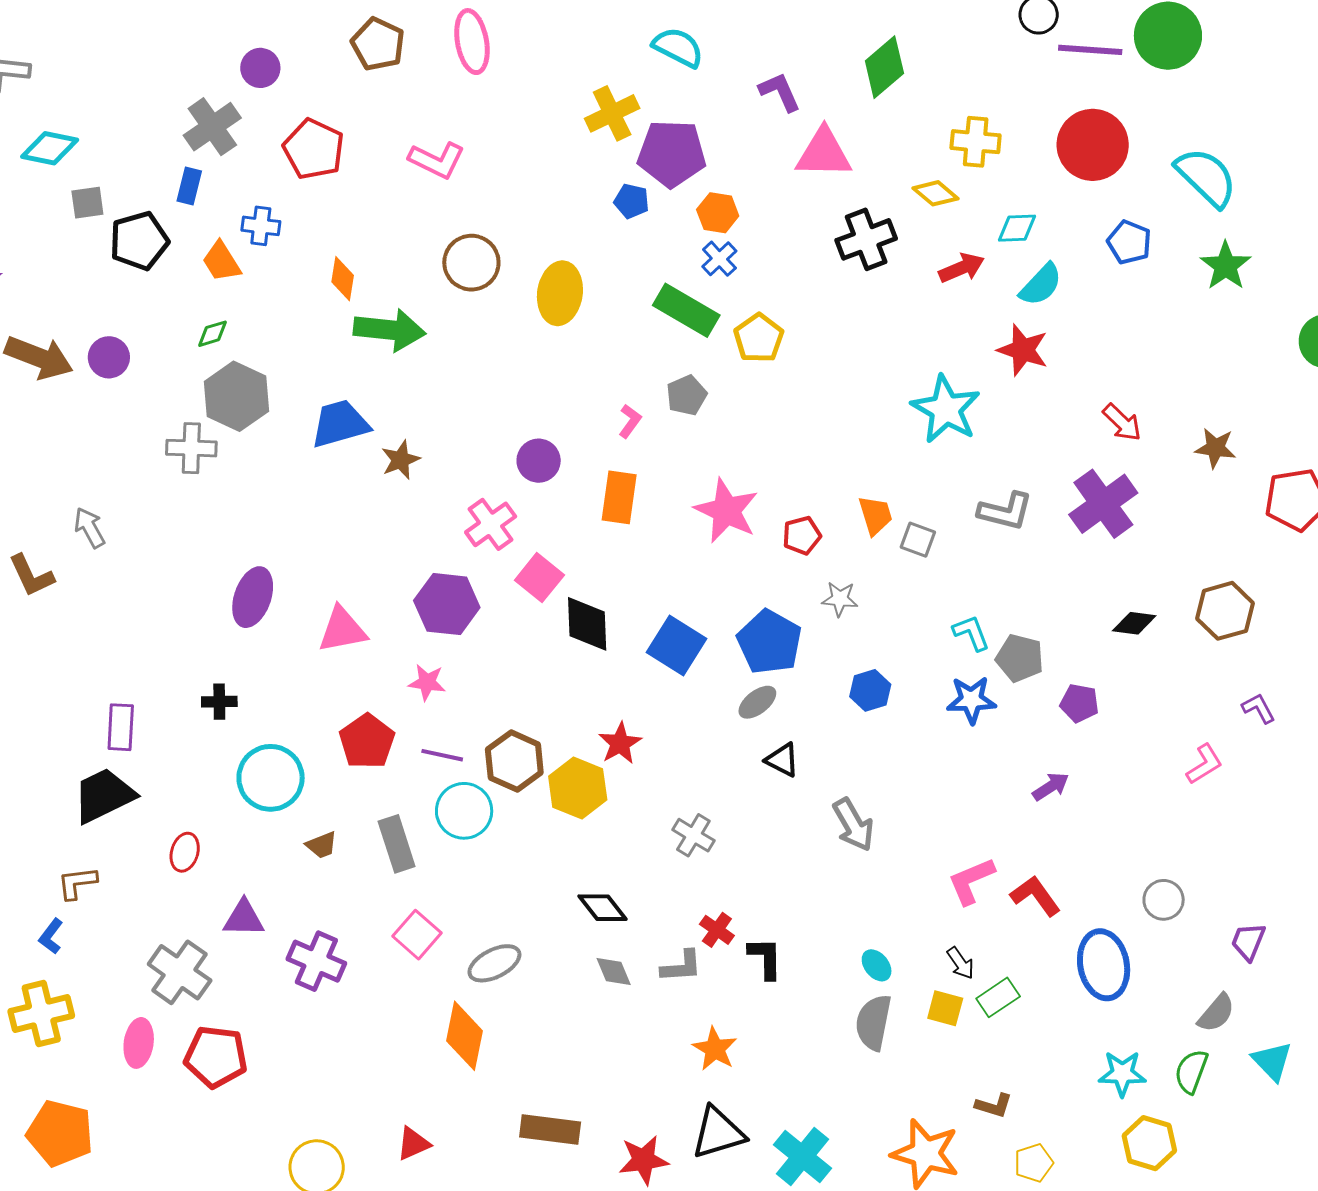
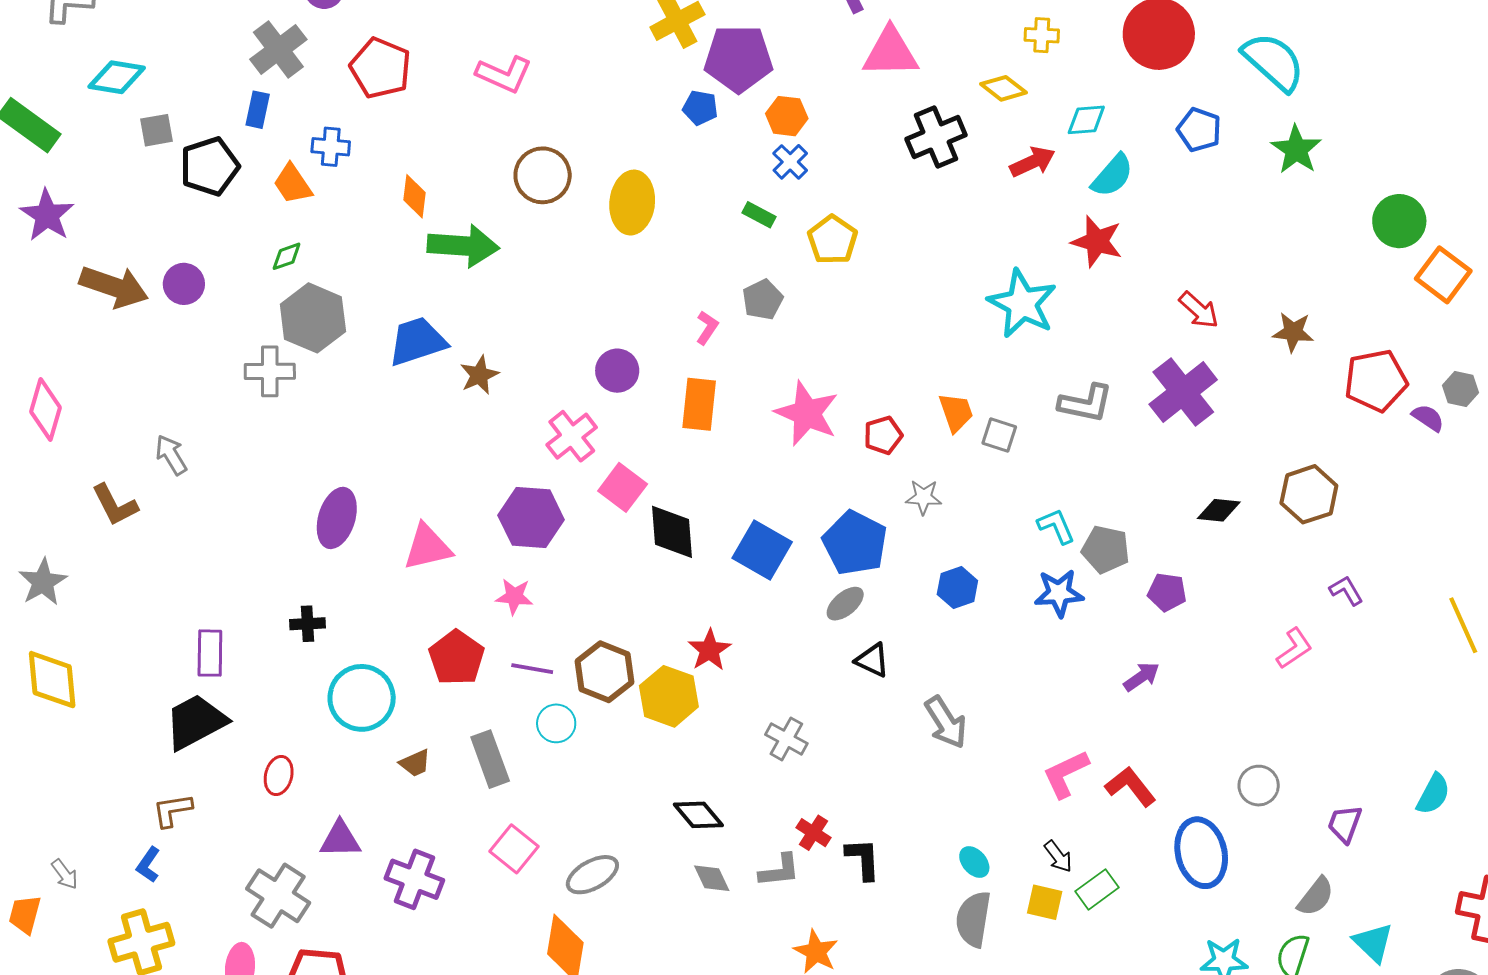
yellow cross: (976, 142) -> (1042, 35), size x0.7
green rectangle: (686, 310) -> (759, 215), size x0.5
cyan circle: (464, 811) -> (556, 723), size x0.7

